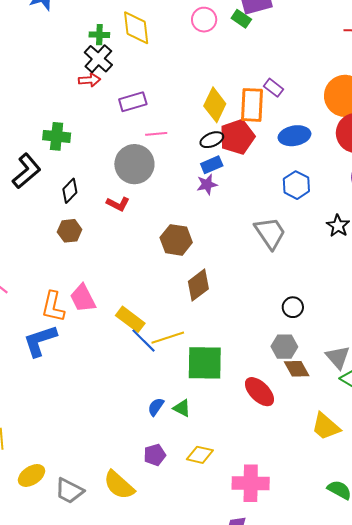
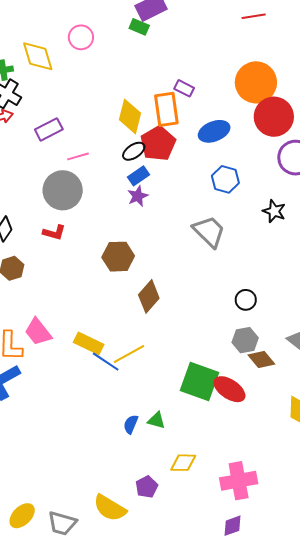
pink circle: (204, 20) -> (81, 37), moved
green square: (205, 363) -> (199, 381), moved, turned 30
purple pentagon: (155, 455) -> (147, 487), moved

